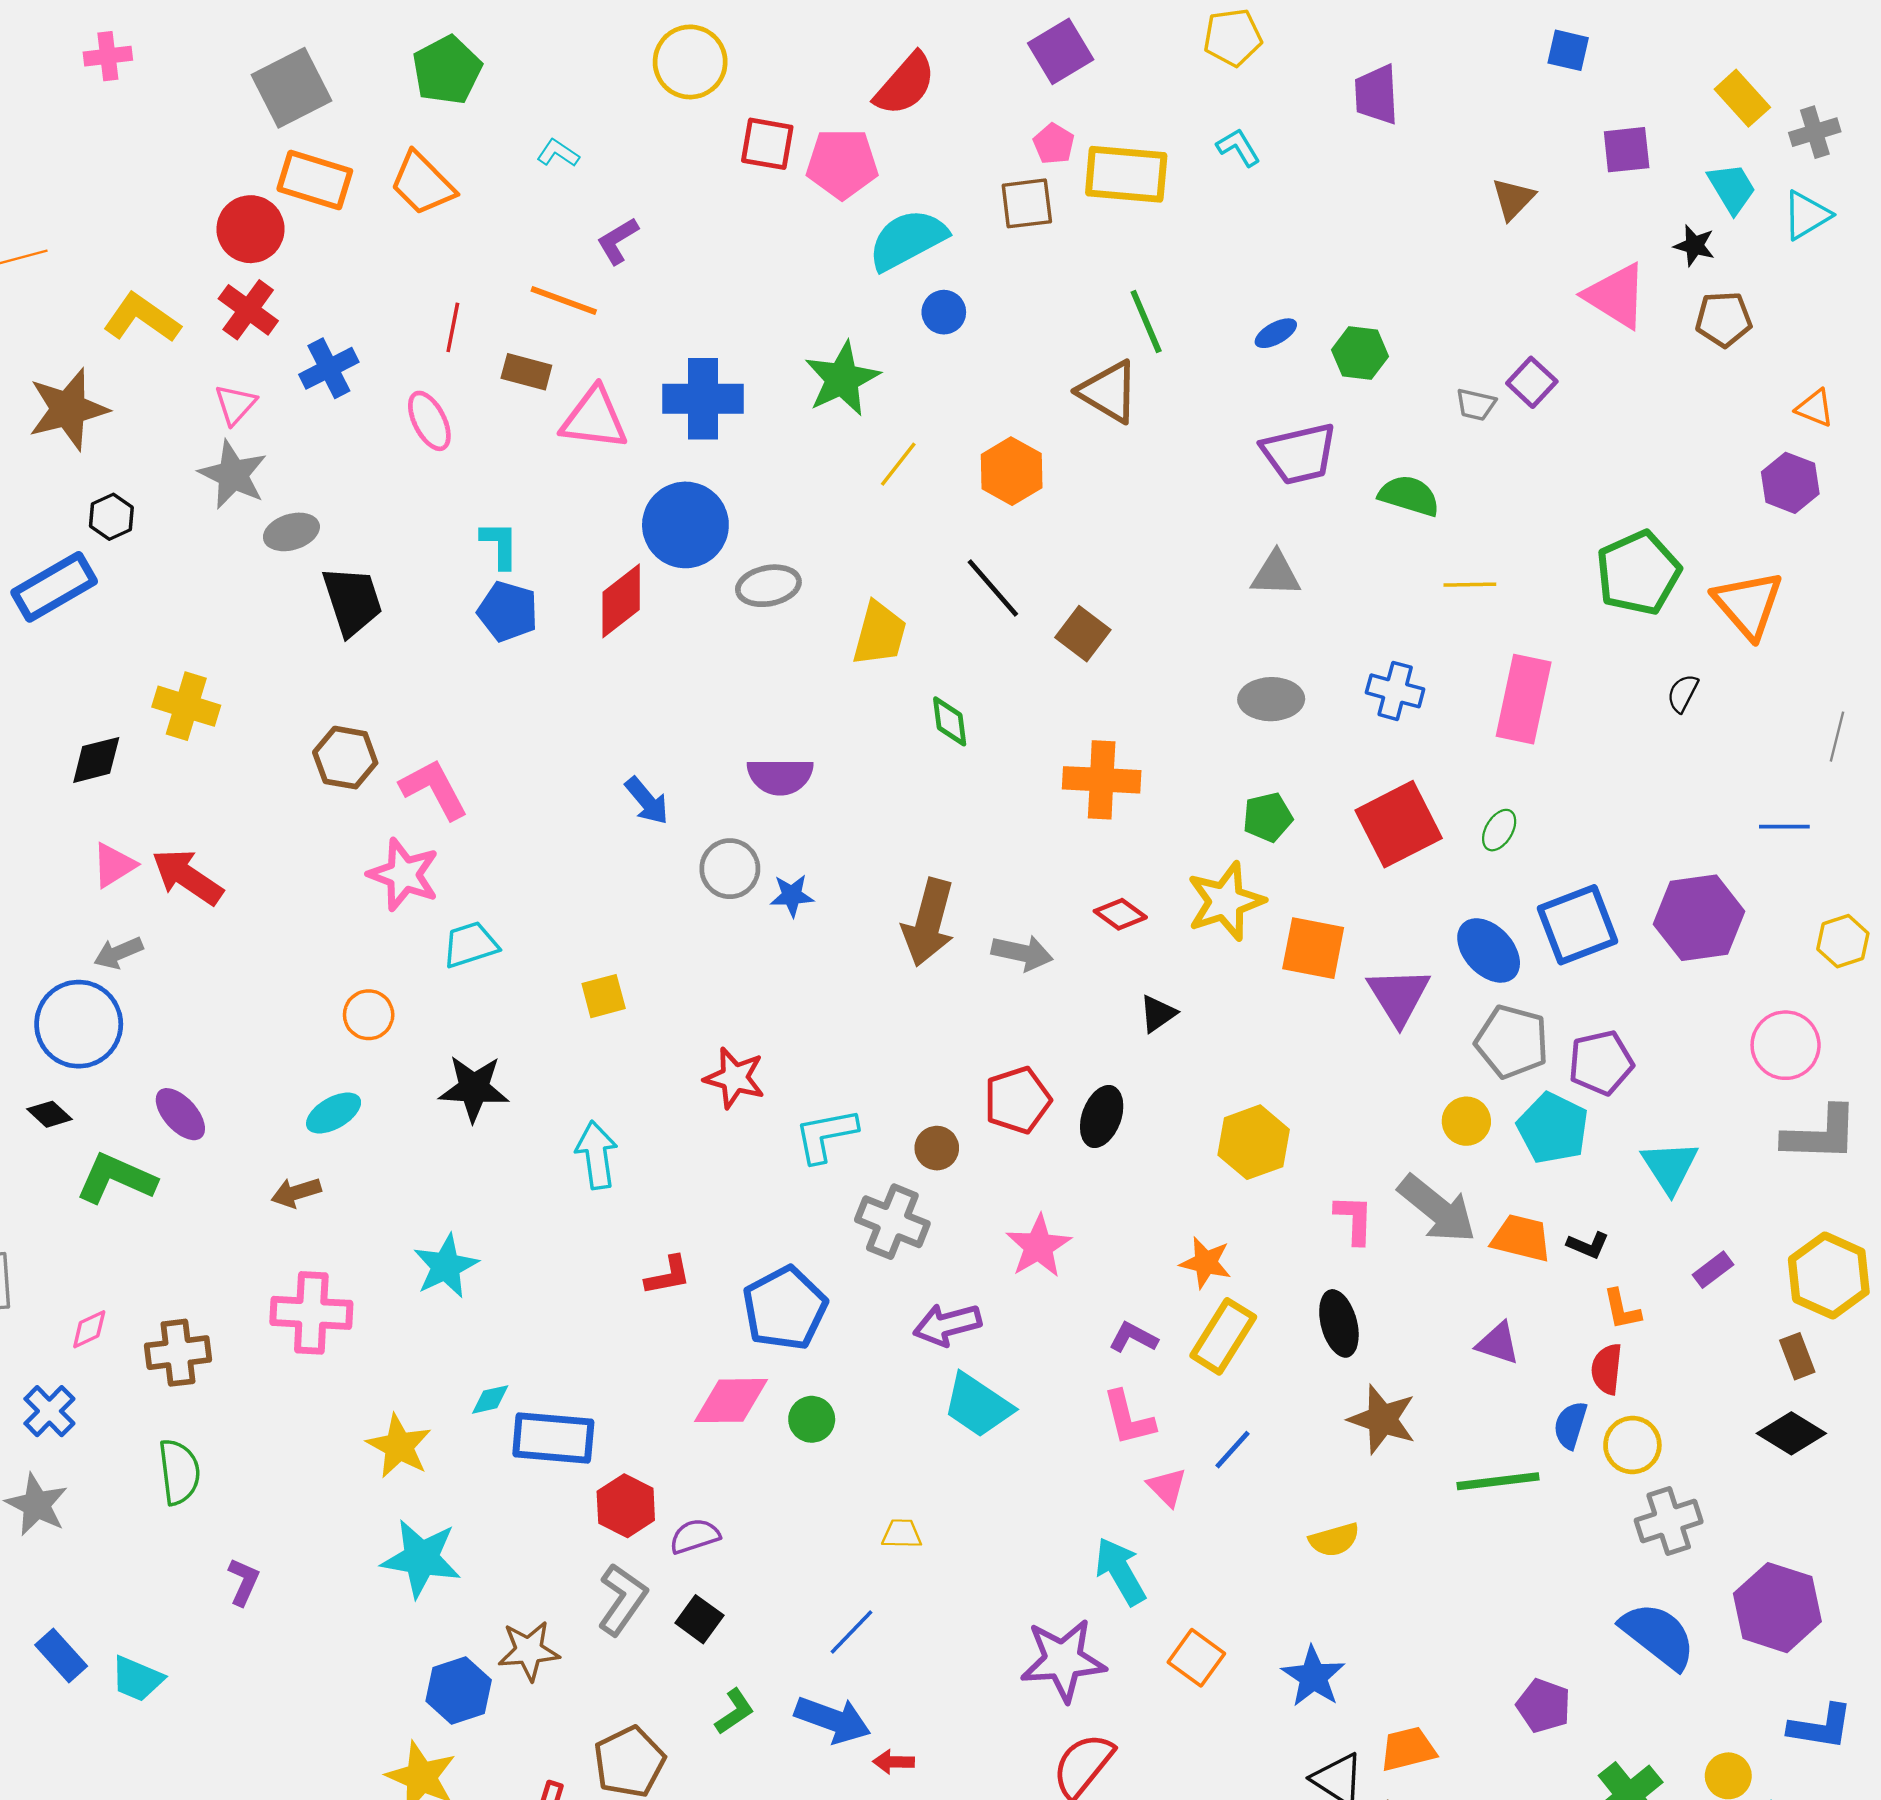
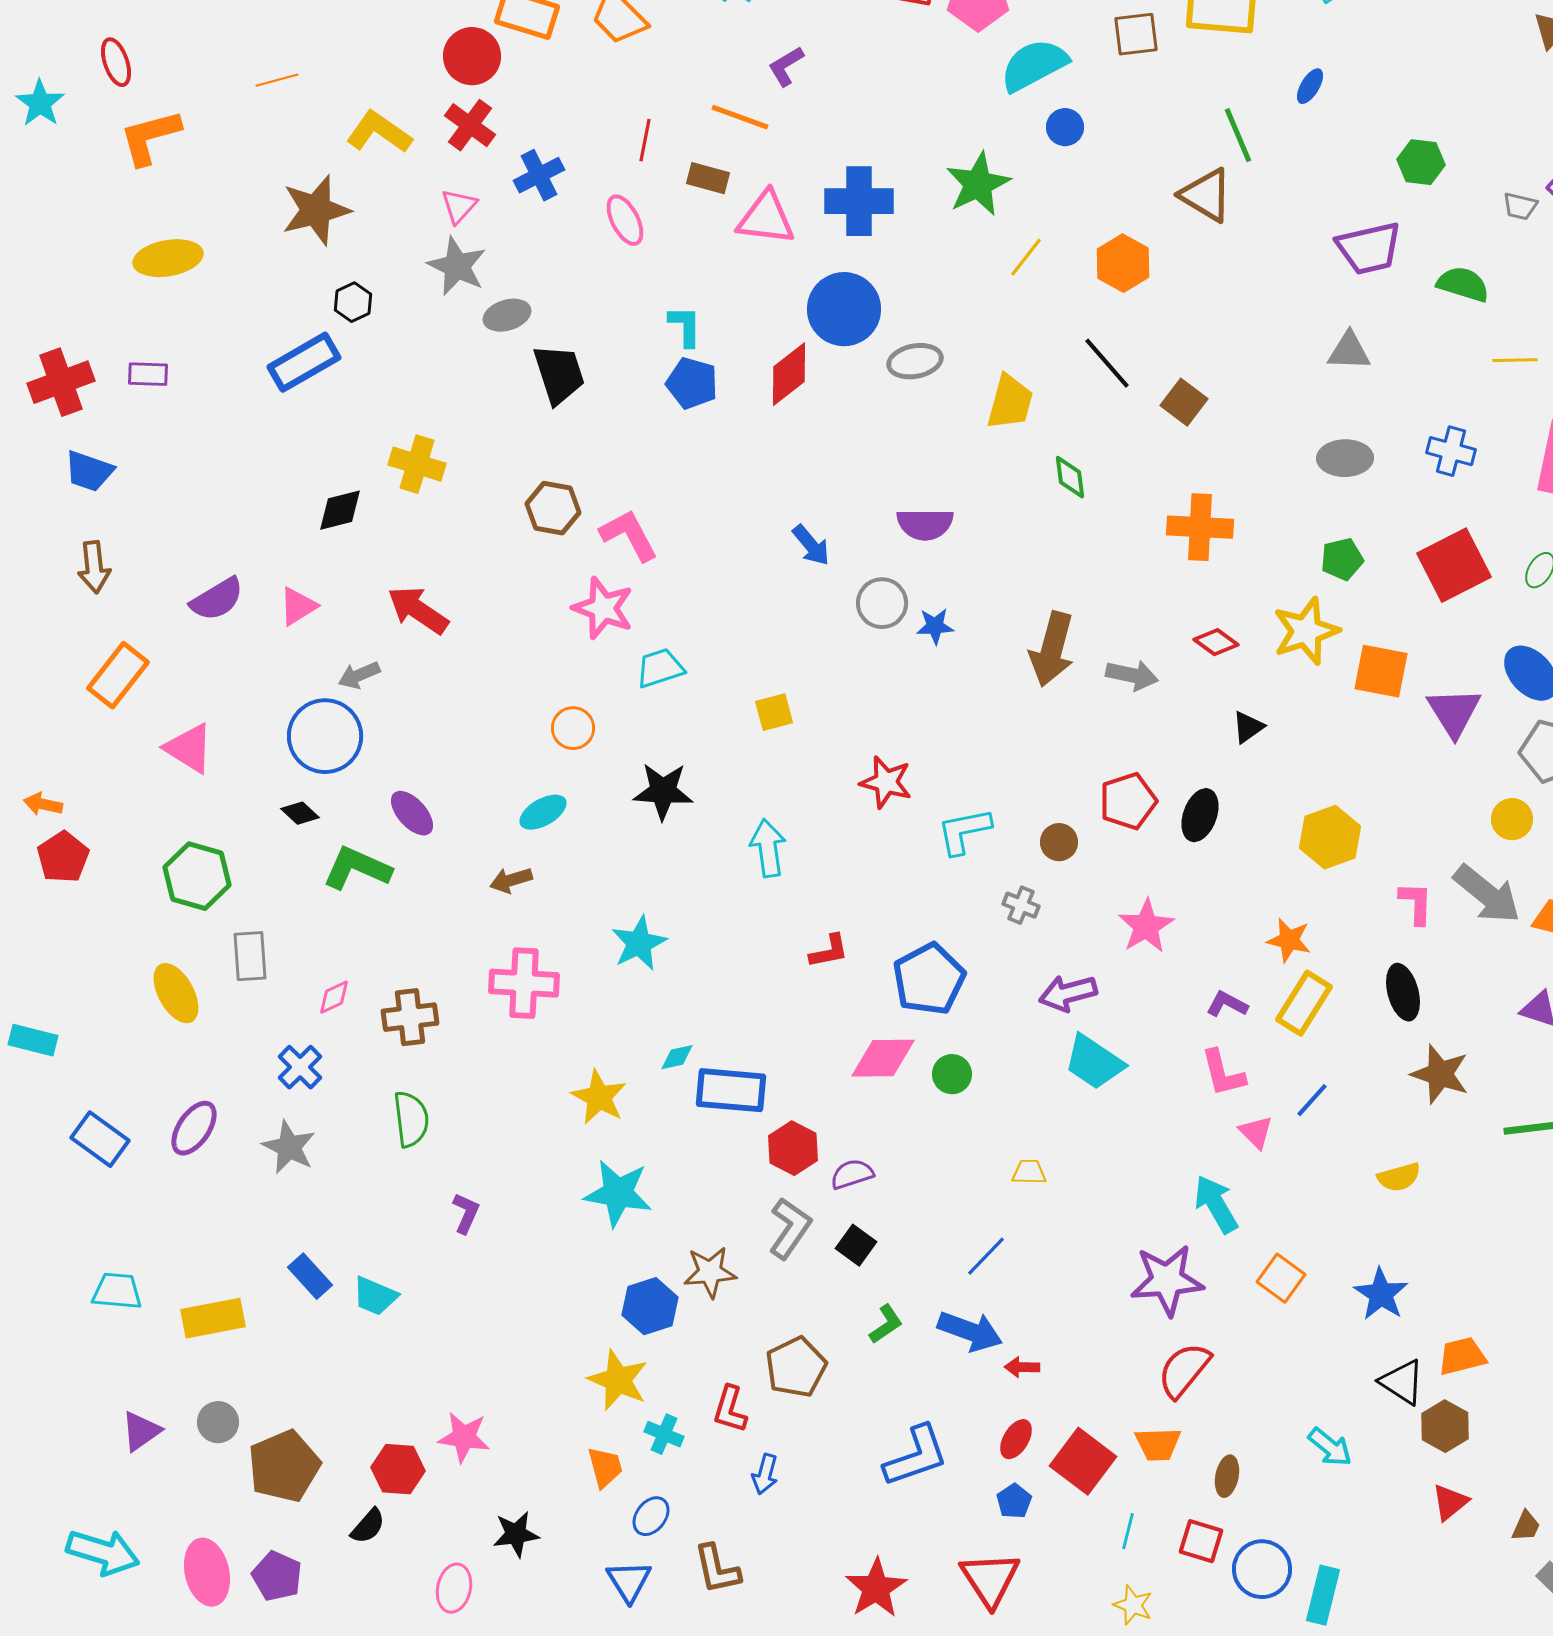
blue ellipse: (1276, 333) -> (1310, 86), moved, turned -30
pink triangle: (114, 865) -> (298, 606), moved
gray cross: (892, 1222) -> (1021, 905), size x0.6

